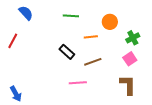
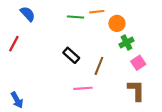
orange line: (91, 37) -> (97, 12), moved
green cross: (133, 38) -> (127, 43), moved
brown line: (93, 62) -> (99, 66), turned -48

